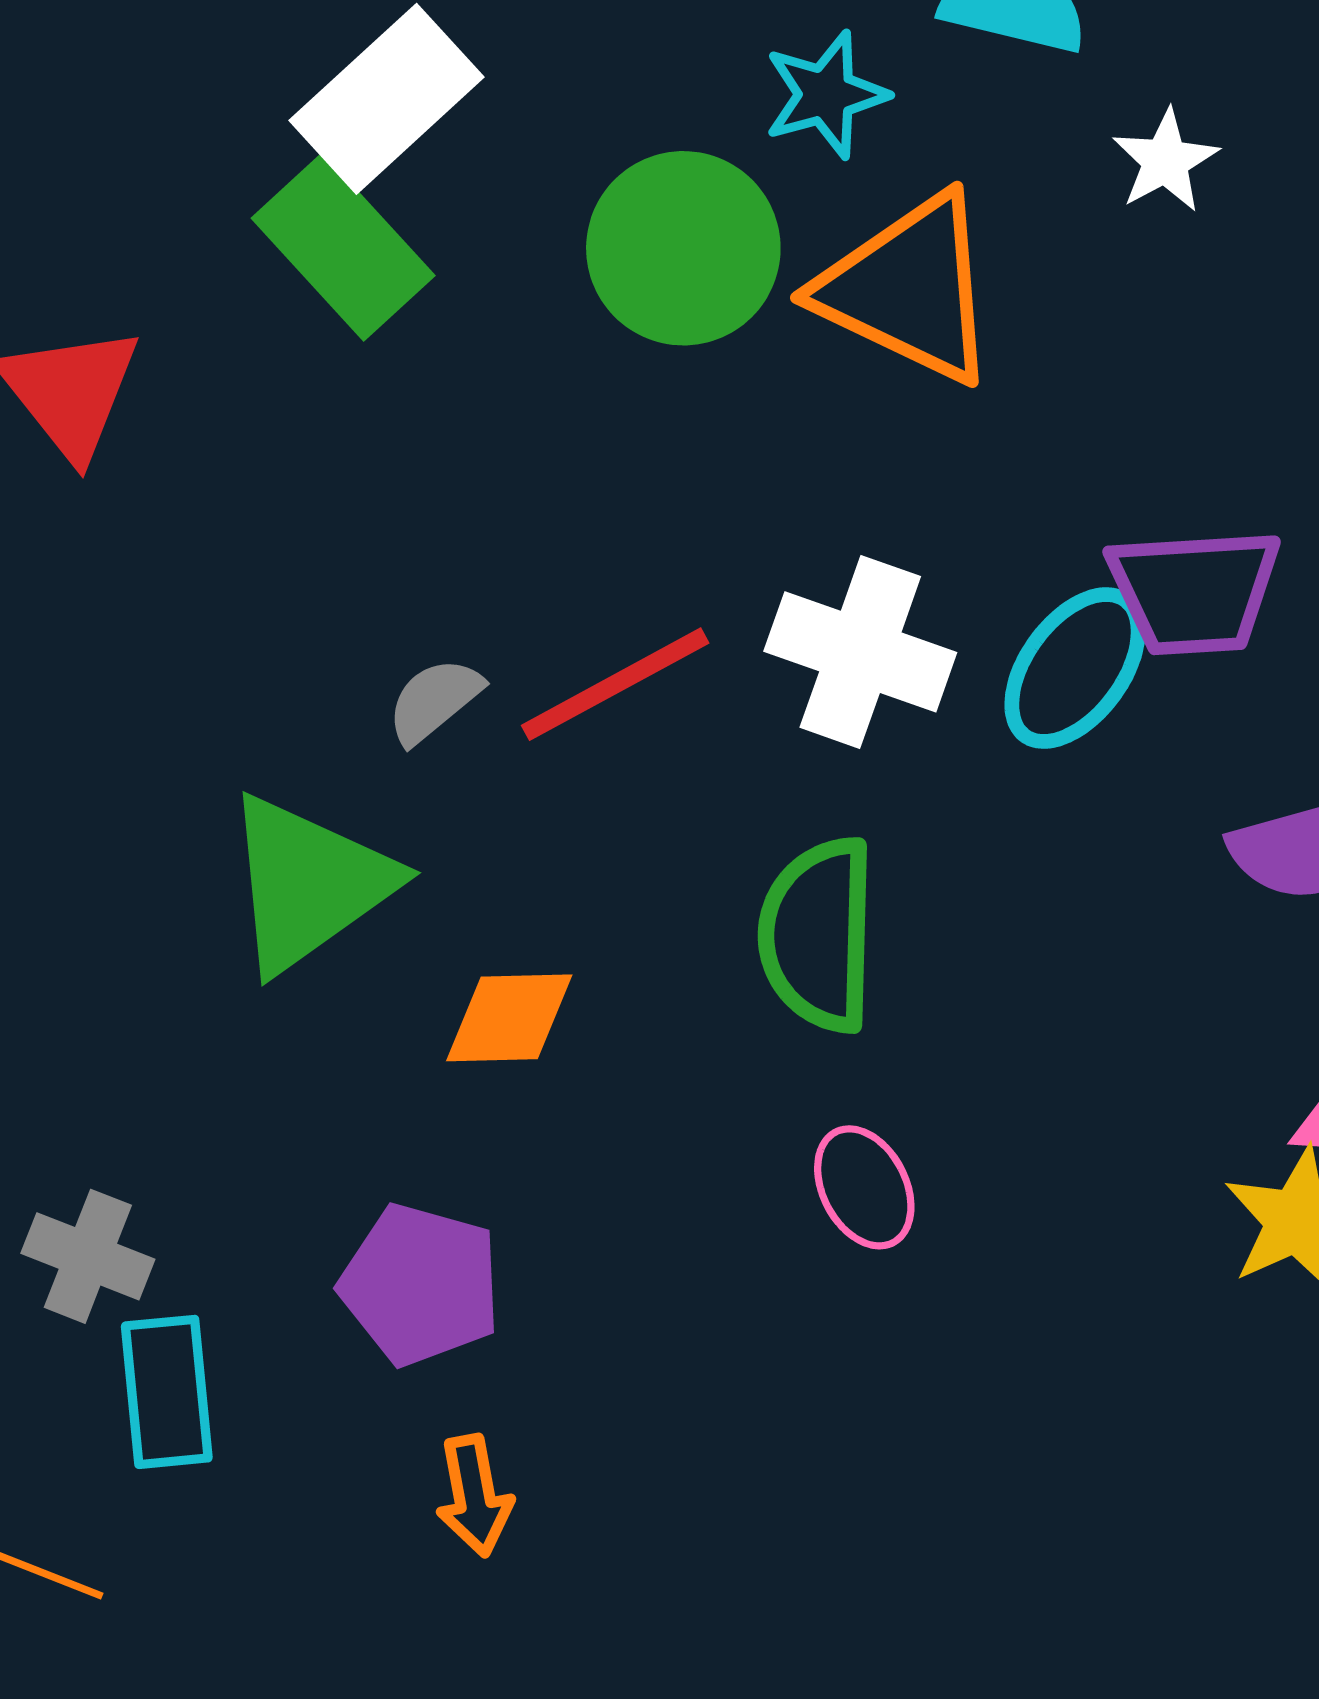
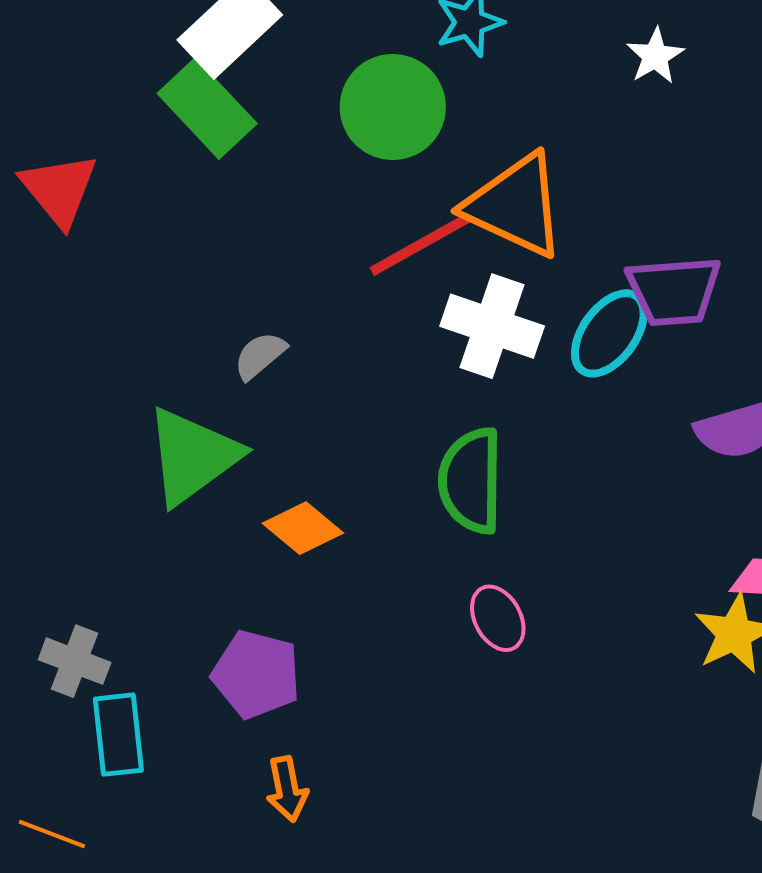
orange triangle: (909, 289) -> (515, 206), moved
red line: (615, 684) -> (421, 244), moved
orange diamond: (509, 1018) -> (303, 528), turned 42

